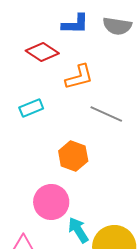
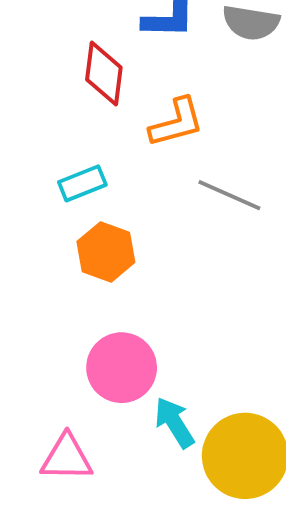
red diamond: (42, 52) -> (104, 74), turned 64
orange hexagon: (73, 156) -> (106, 252), moved

